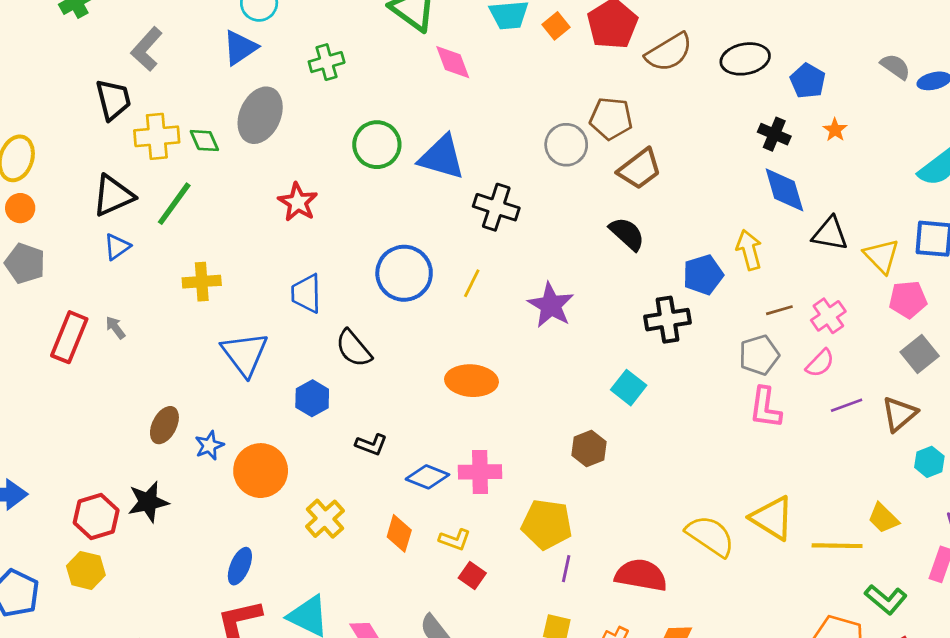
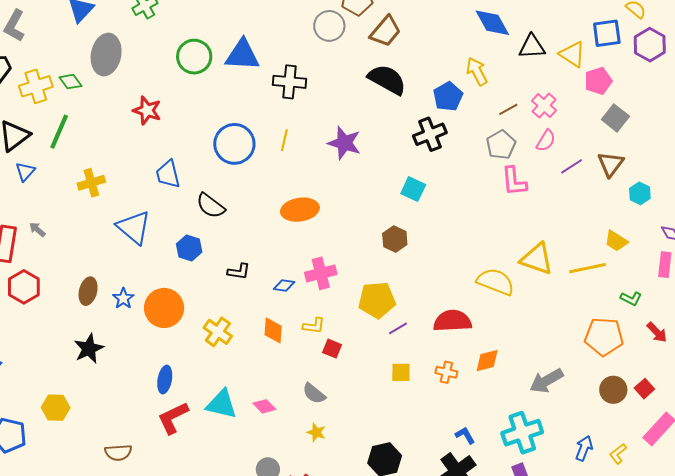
black semicircle: (627, 234) -> (387, 80), size x1.4
blue diamond: (427, 477) -> (284, 285), size x0.7
red hexagon: (96, 517) -> (24, 287), moved
purple line: (566, 569) -> (398, 328), turned 60
green L-shape: (886, 599) -> (631, 299), size x0.7

